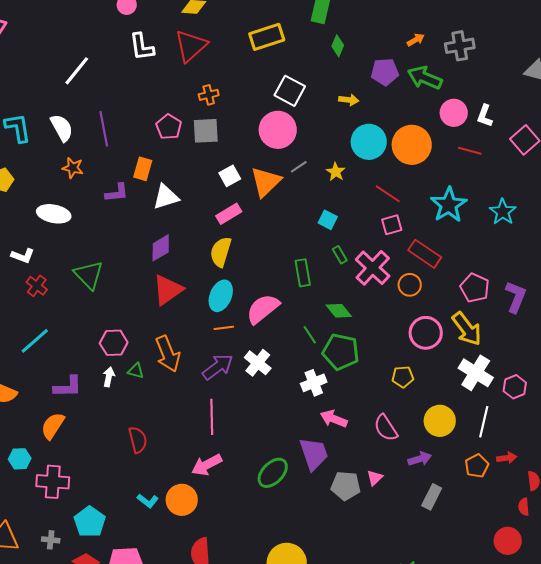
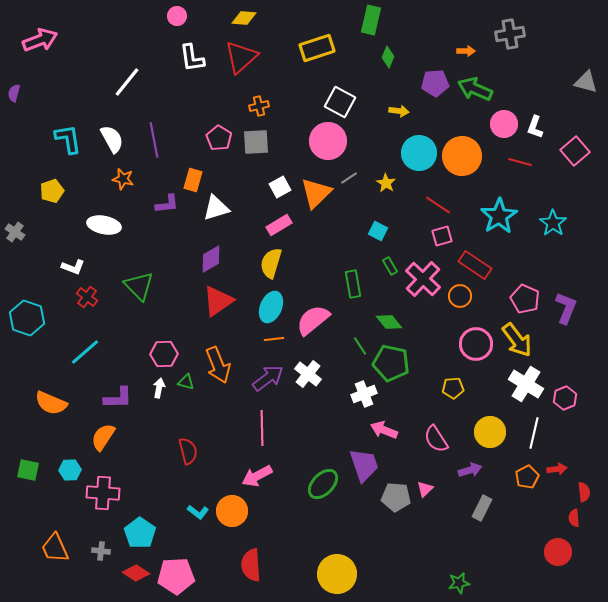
orange arrow: (416, 40) -> (466, 51), turned 30
gray cross: (460, 46) -> (510, 34), moved

